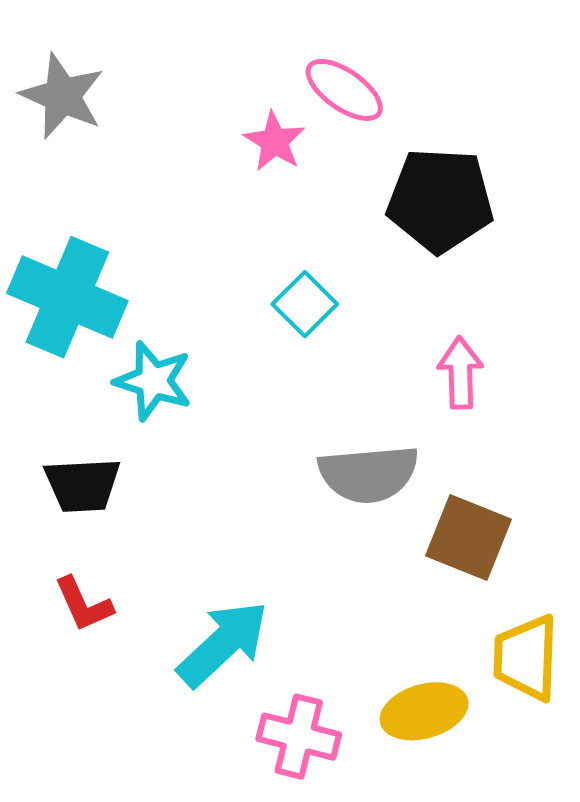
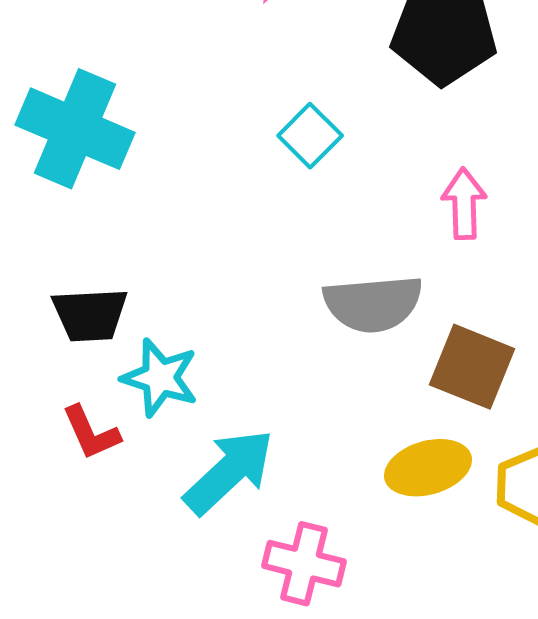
cyan star: (153, 381) -> (160, 378), moved
yellow ellipse: (424, 711) -> (428, 468), moved

